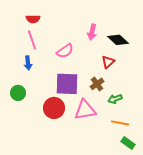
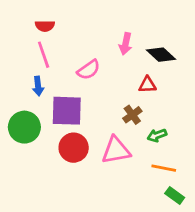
red triangle: (108, 62) -> (147, 85), turned 40
purple square: (67, 84) -> (67, 111), moved
green circle: (18, 93) -> (24, 127), size x1.5

